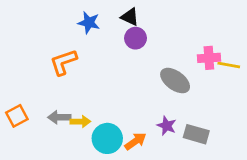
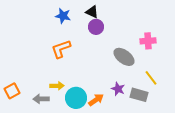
orange L-shape: (63, 62) -> (61, 49), moved
yellow line: (229, 65) -> (151, 78), moved, turned 42
orange square: (17, 116) -> (12, 91), moved
gray arrow: (59, 117) -> (41, 99), moved

